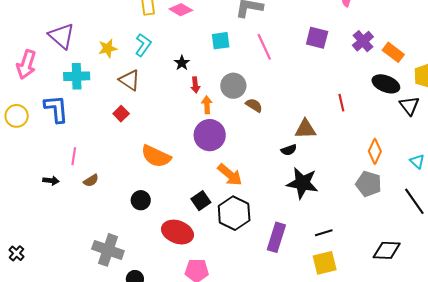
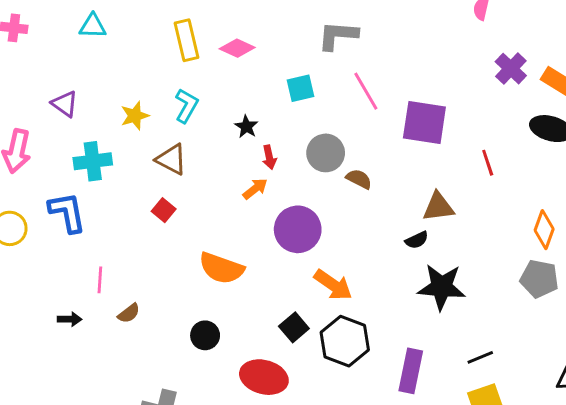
purple triangle: (62, 36) -> (65, 104), size x0.7
purple square: (317, 38) -> (424, 123), moved, size x1.4
orange arrow: (207, 105) -> (255, 189), moved, turned 60

